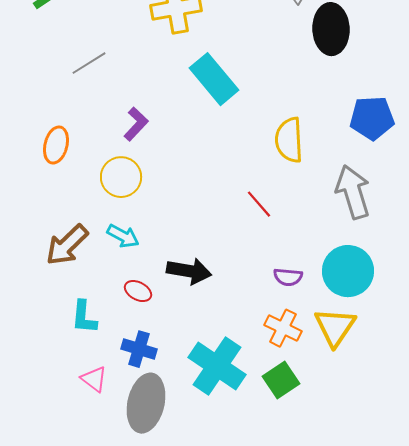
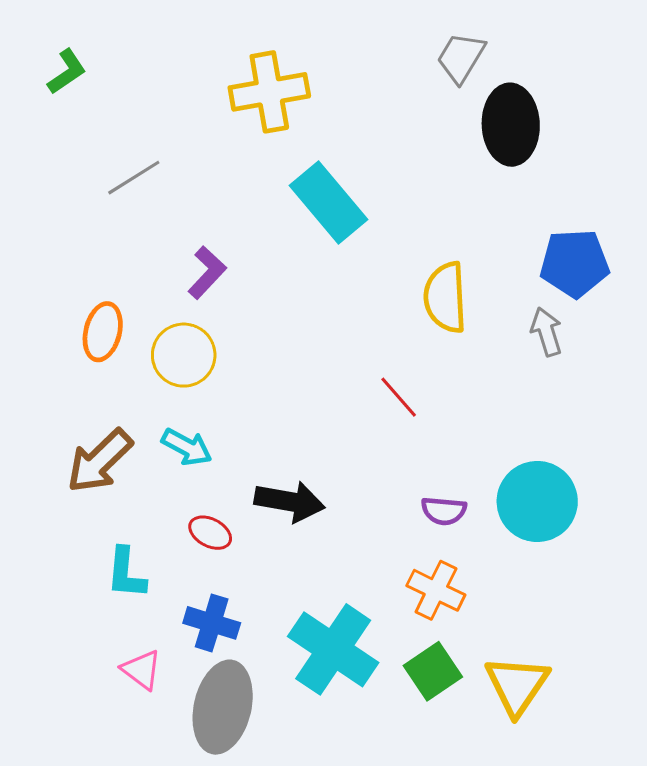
orange ellipse: (56, 145) -> (103, 332), moved
gray arrow: (353, 192) -> (547, 332), moved, size x0.6
yellow triangle: (335, 327) -> (517, 685), moved

